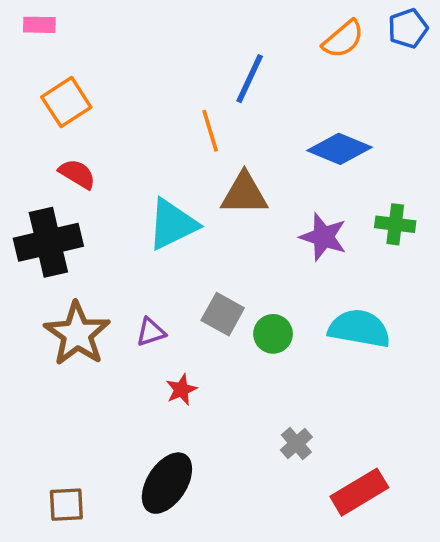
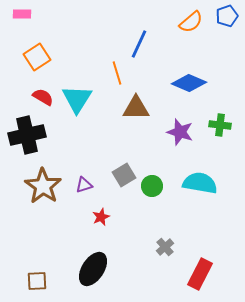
cyan triangle: (172, 224) -> (77, 99), moved, turned -32
gray square: (223, 314) -> (124, 175), turned 30
red rectangle: (359, 492) -> (200, 274), turned -32

